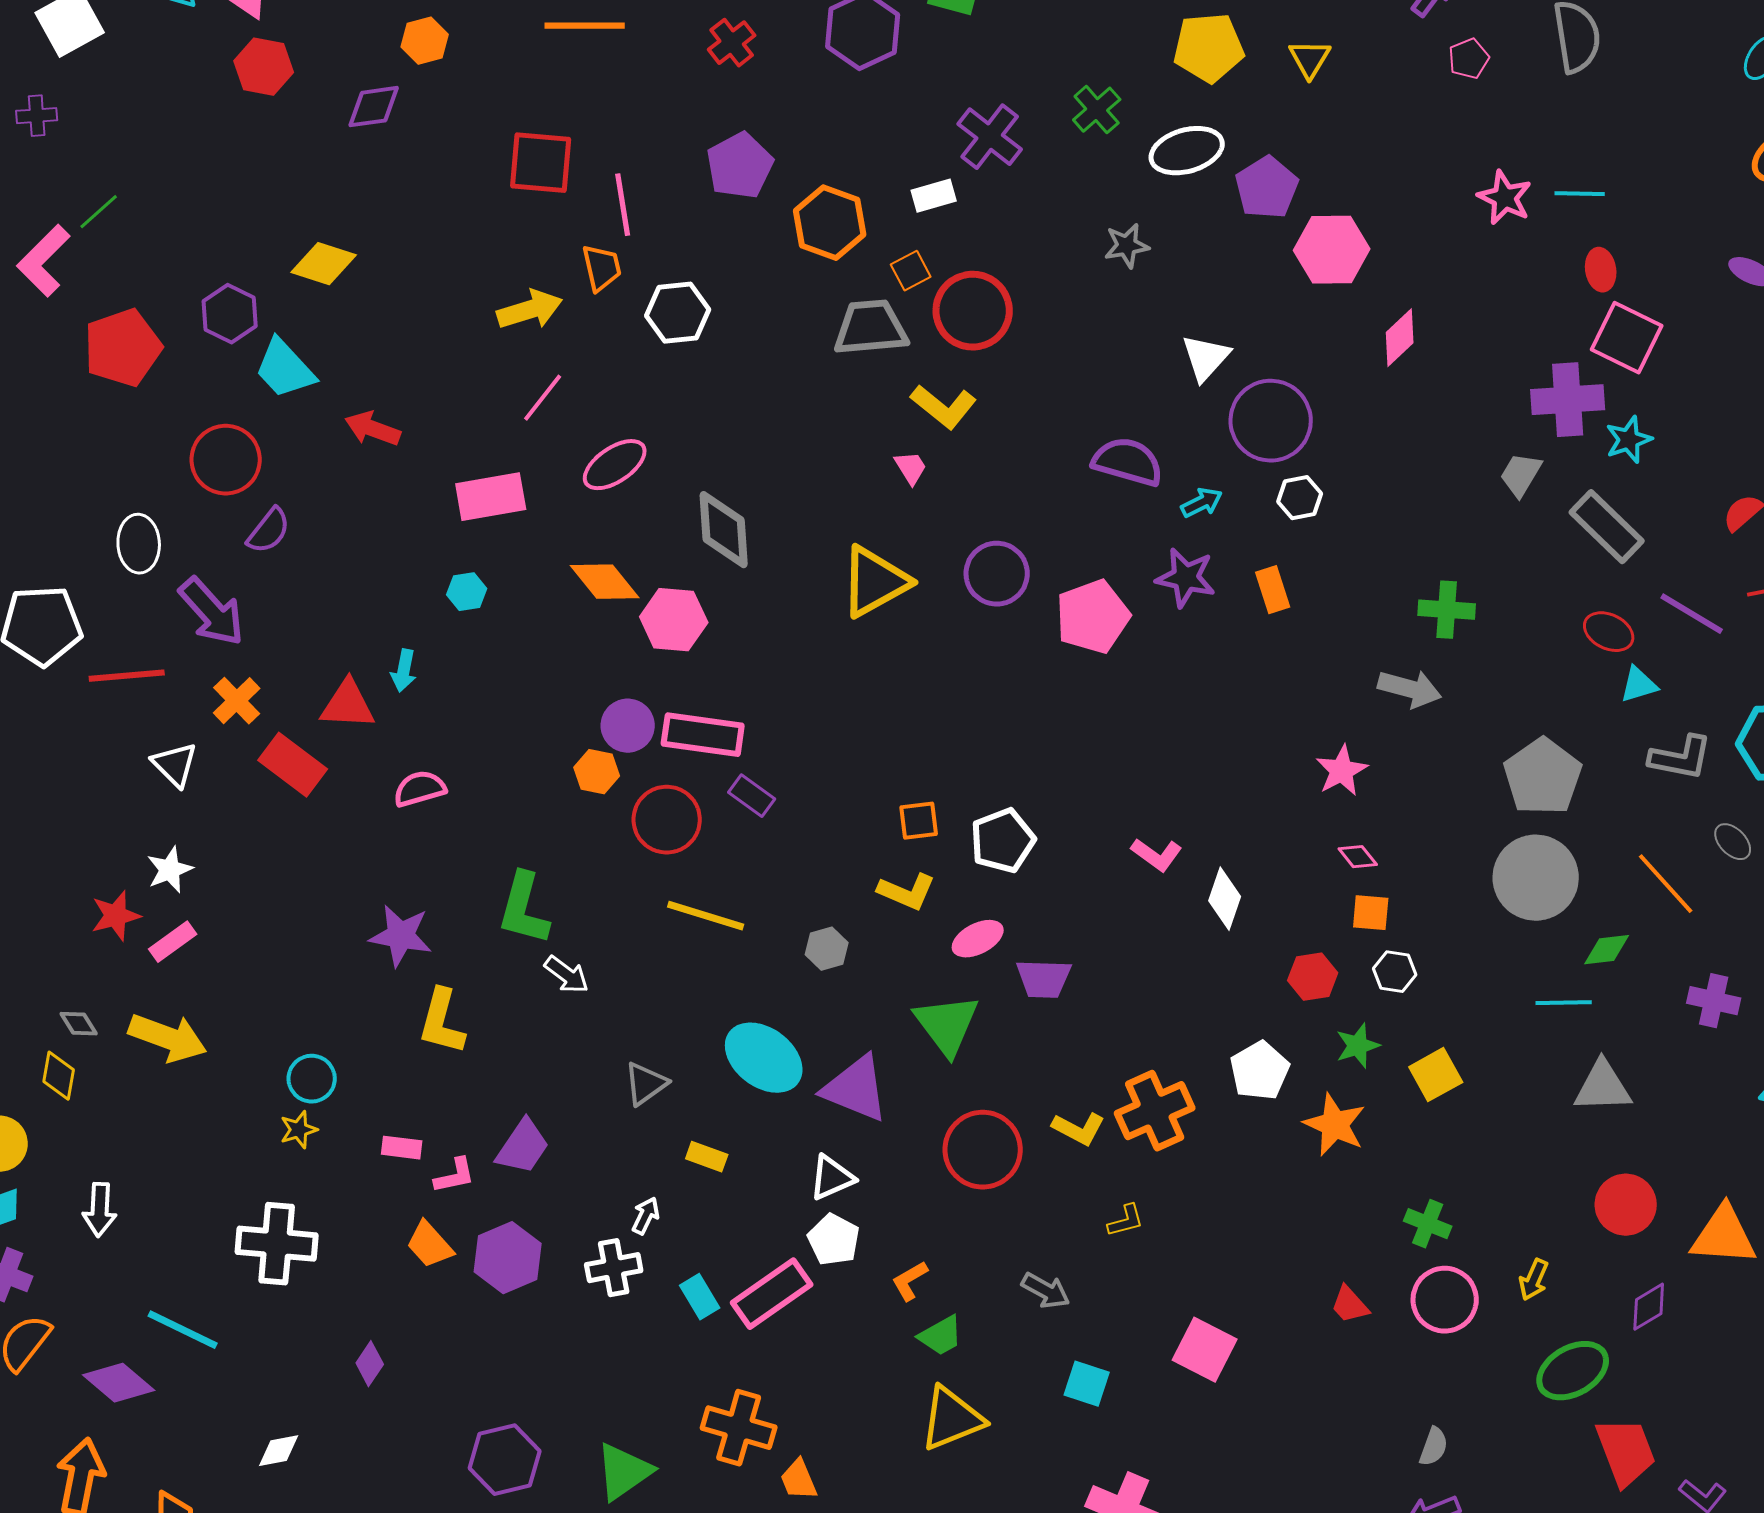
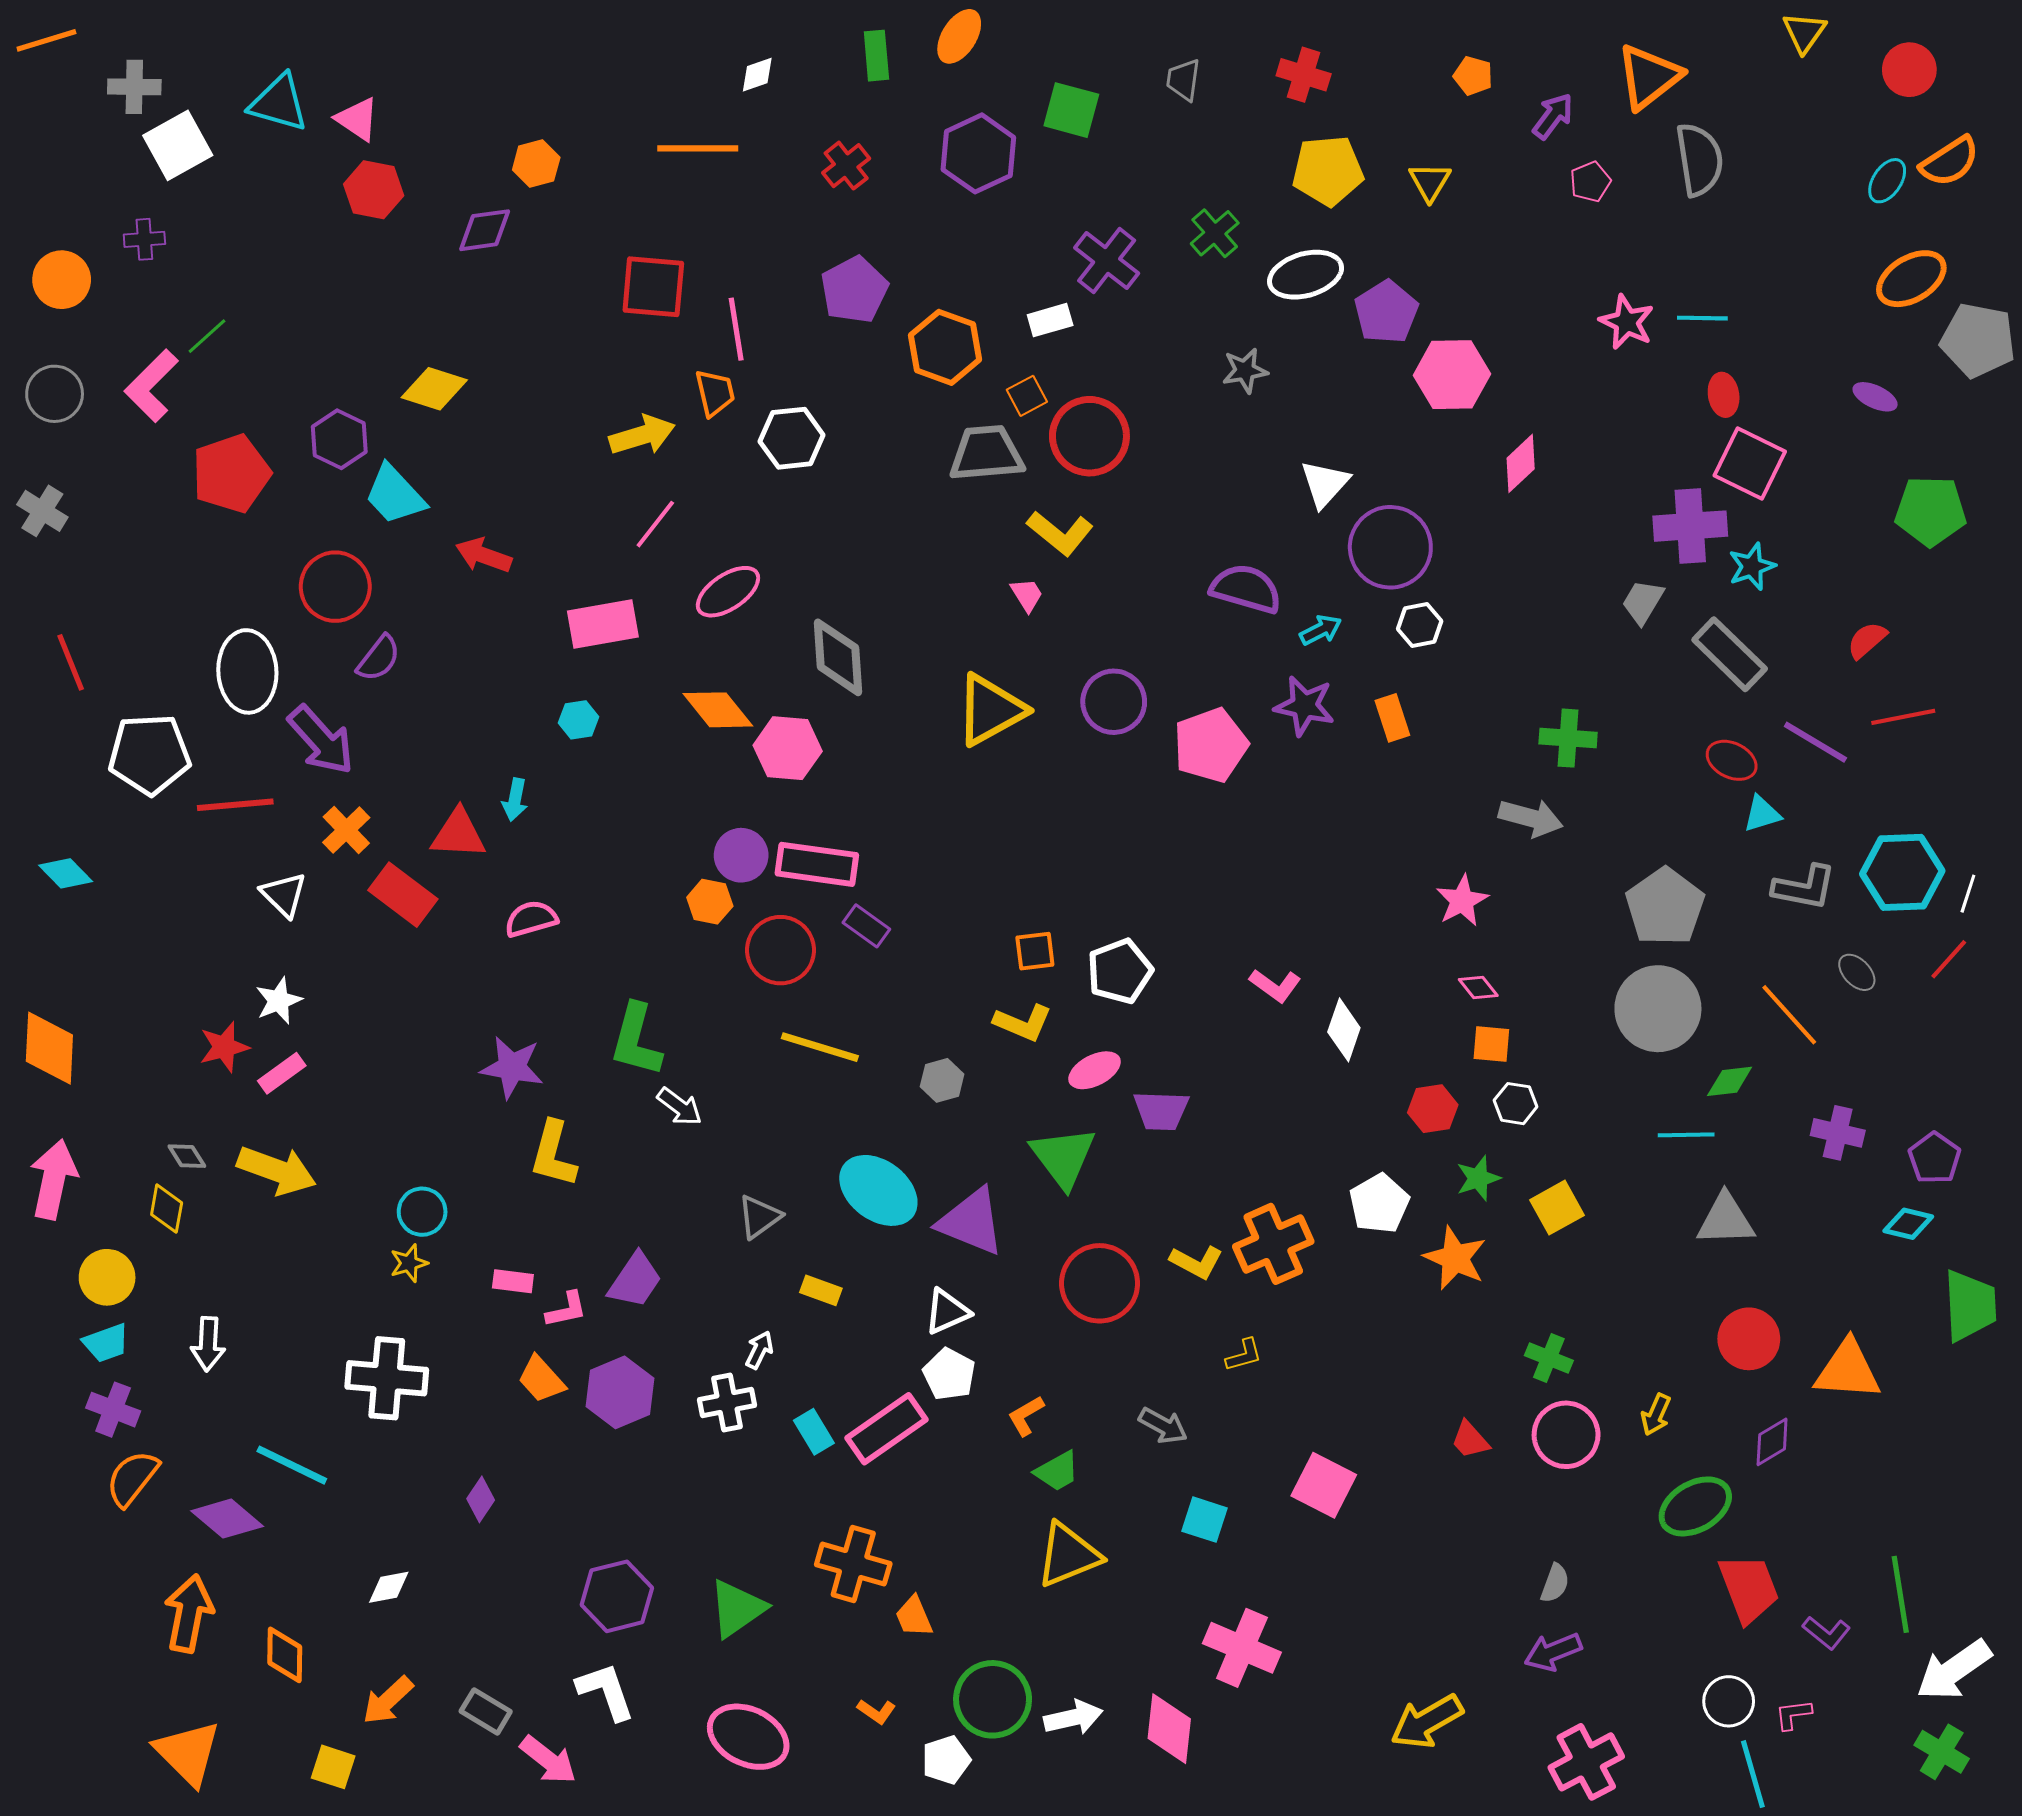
white ellipse: (139, 544) -> (247, 671), size x1.4

